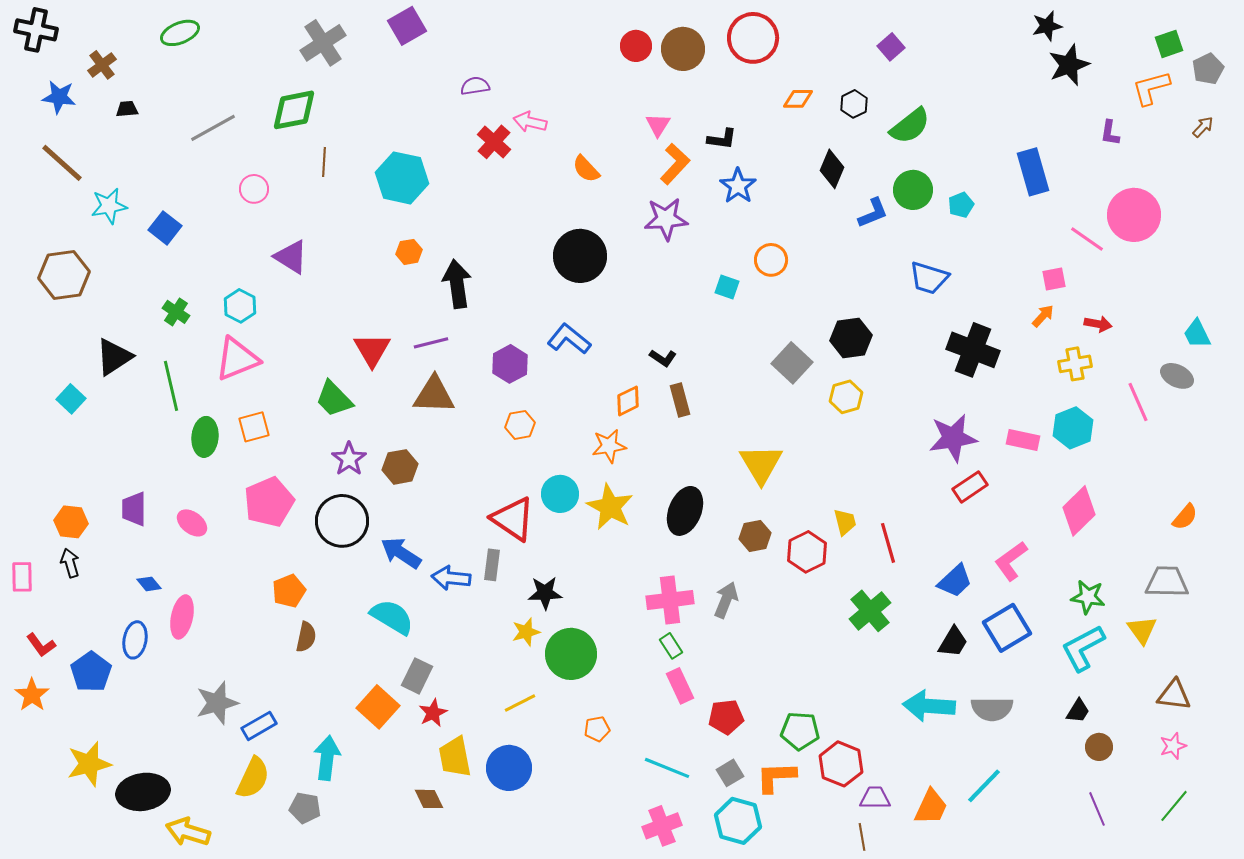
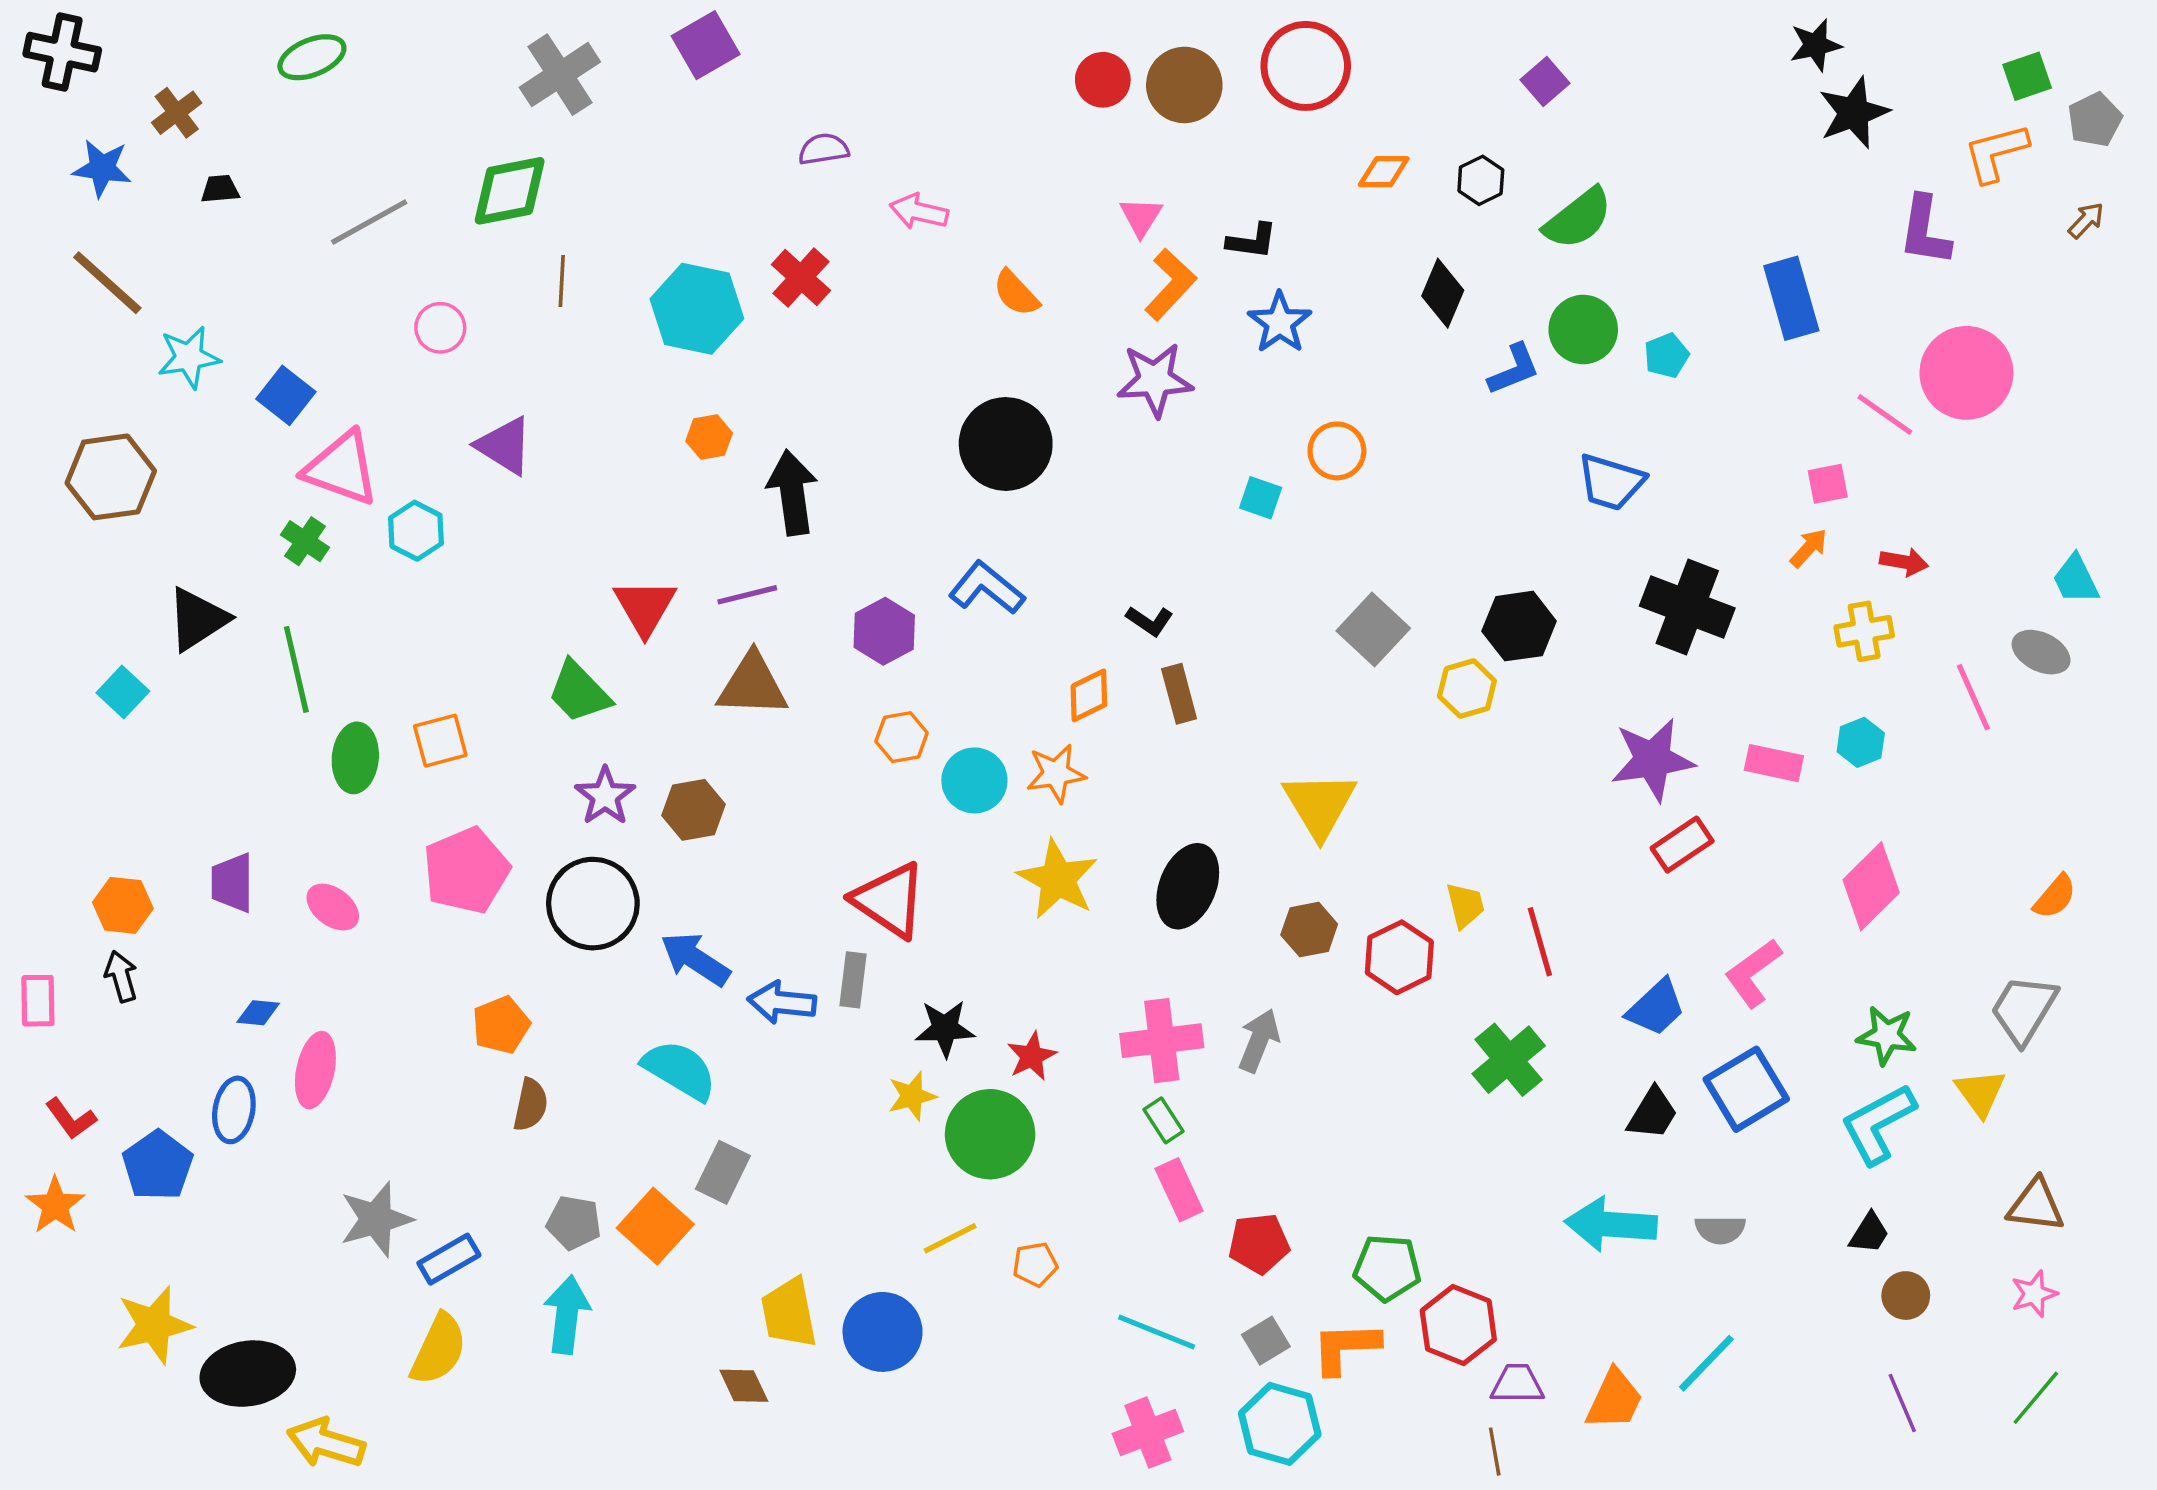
purple L-shape: (1110, 133) -> (1925, 231), size x1.6
red cross: (494, 142) -> (801, 277), moved
black hexagon: (851, 338) -> (1519, 626), moved
pink triangle: (237, 359) -> (341, 468), moved, turned 42
cyan hexagon: (1073, 428) -> (1861, 742), size x0.7
cyan circle: (560, 494) -> (974, 780), moved
gray trapezoid: (1167, 582) -> (2024, 1009), turned -60
blue diamond: (149, 584) -> (258, 1013), turned -45
yellow line: (520, 703) -> (950, 1238), moved
gray semicircle: (992, 709) -> (1720, 1230), size x0.7
red star: (433, 713) -> (1032, 1056), moved
gray pentagon: (305, 808) -> (574, 1223), moved

